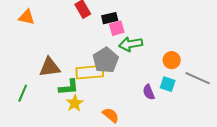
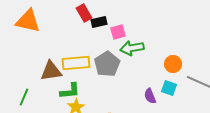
orange triangle: (27, 17) -> (28, 21), size x1.5
black rectangle: (110, 18) -> (99, 22), moved
yellow rectangle: (90, 72) -> (76, 63), moved

